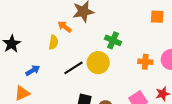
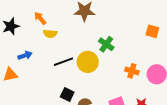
orange arrow: (65, 27) -> (40, 18), moved
yellow semicircle: (53, 42) -> (50, 34), turned 72

